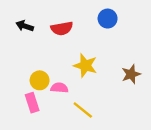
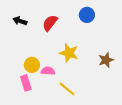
red semicircle: (62, 28) -> (50, 23), turned 138

